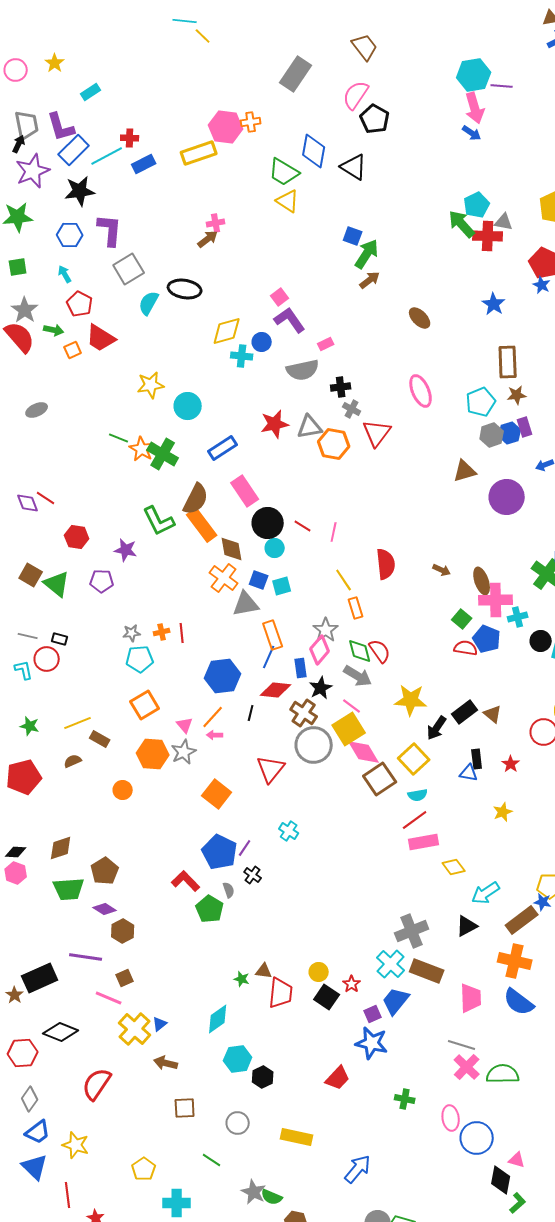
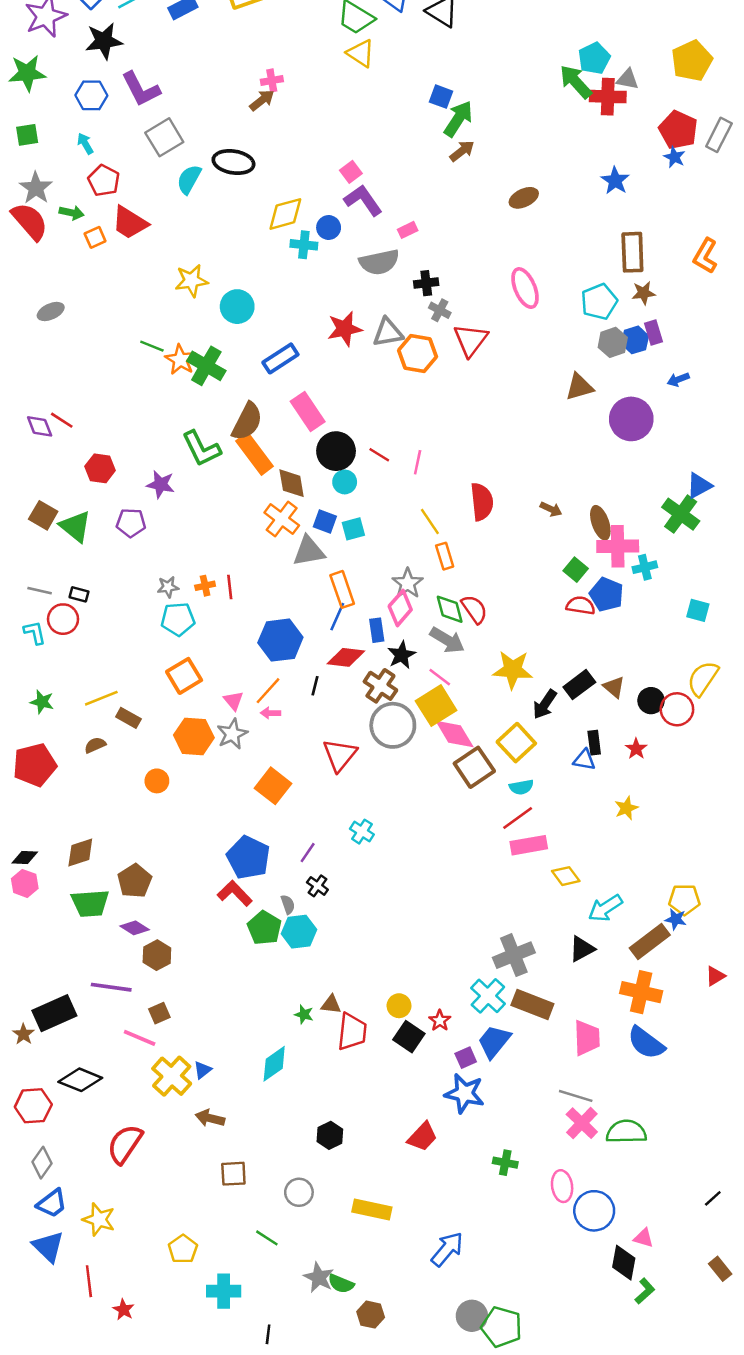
purple L-shape: (110, 230) -> (141, 89), turned 148
brown ellipse: (420, 318) -> (524, 198), turned -70
black circle: (541, 641) -> (651, 701), moved
blue pentagon: (220, 852) -> (248, 857), moved
cyan hexagon: (238, 1059) -> (299, 932), moved

